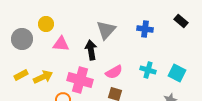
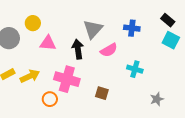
pink semicircle: (114, 72) -> (109, 50), moved
cyan square: (177, 73) -> (171, 40), moved

